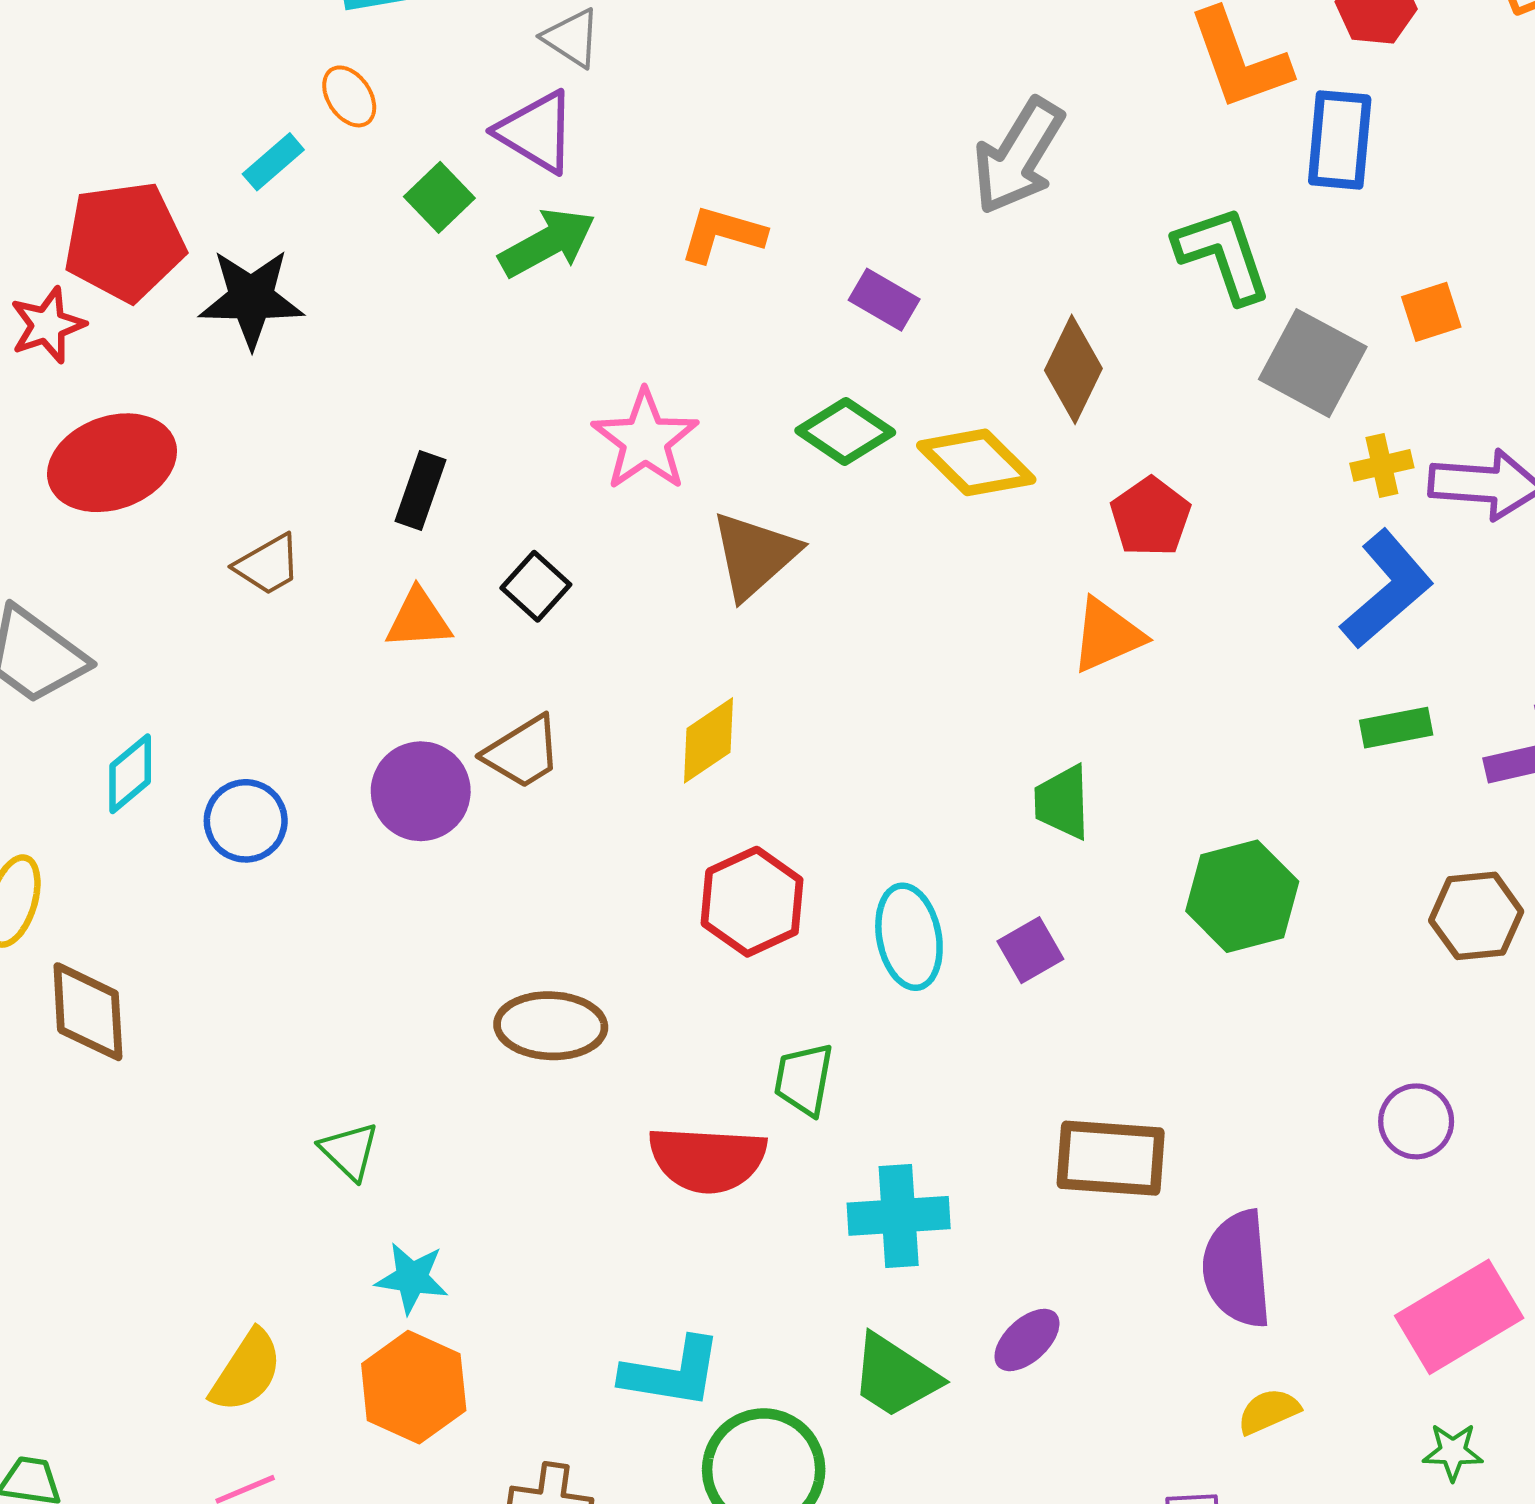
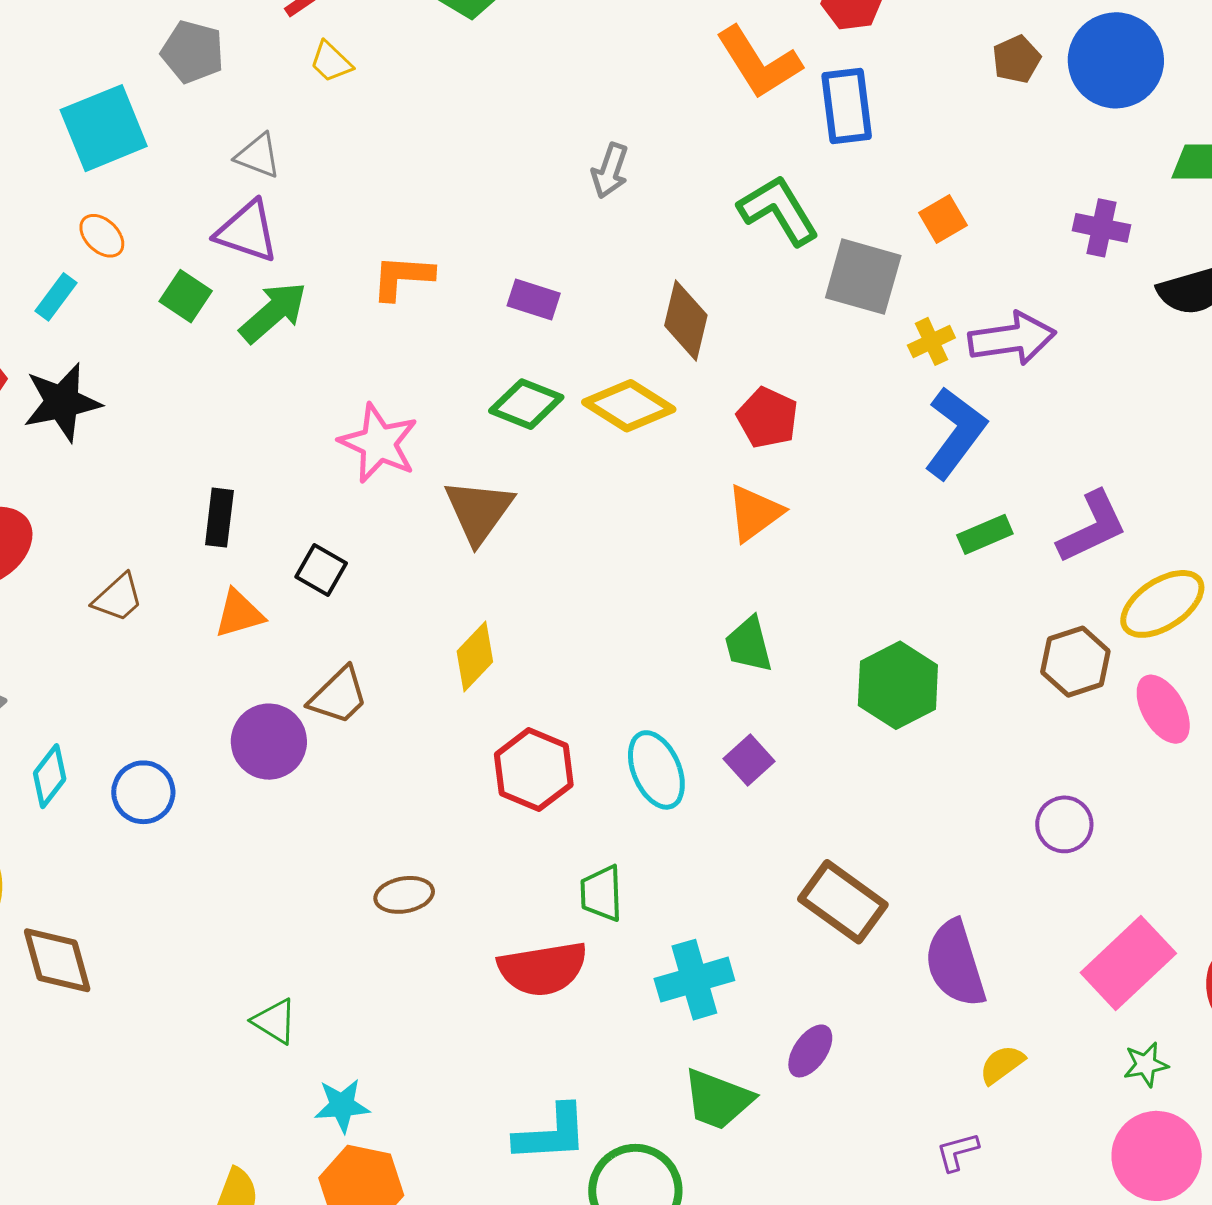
gray arrow: (1018, 156) -> (610, 171), size x0.6
brown ellipse: (551, 1026) -> (404, 895), size x0.7
brown rectangle: (1111, 1158) -> (843, 902), turned 44

